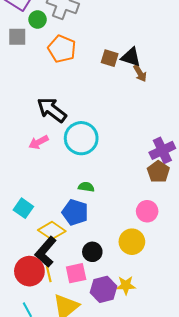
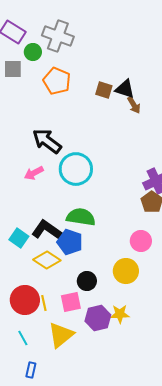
green semicircle: (86, 187) -> (81, 217), size x1.8
black L-shape: (46, 252) -> (47, 230), moved, turned 84

